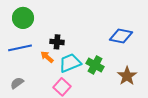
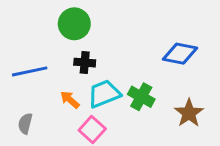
green circle: (23, 18) -> (74, 24), moved
orange arrow: (47, 57) -> (70, 100), moved
gray semicircle: (17, 83) -> (25, 124), turned -40

